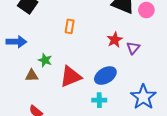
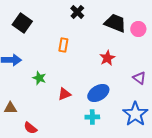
purple triangle: (133, 48) -> (139, 78), moved, turned -32
brown triangle: (32, 76) -> (10, 108), moved
red triangle: (71, 77) -> (64, 94), size x0.6

